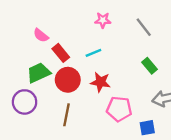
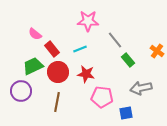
pink star: (103, 20) -> (88, 21), size x1.5
gray line: (144, 27) -> (115, 40), moved

